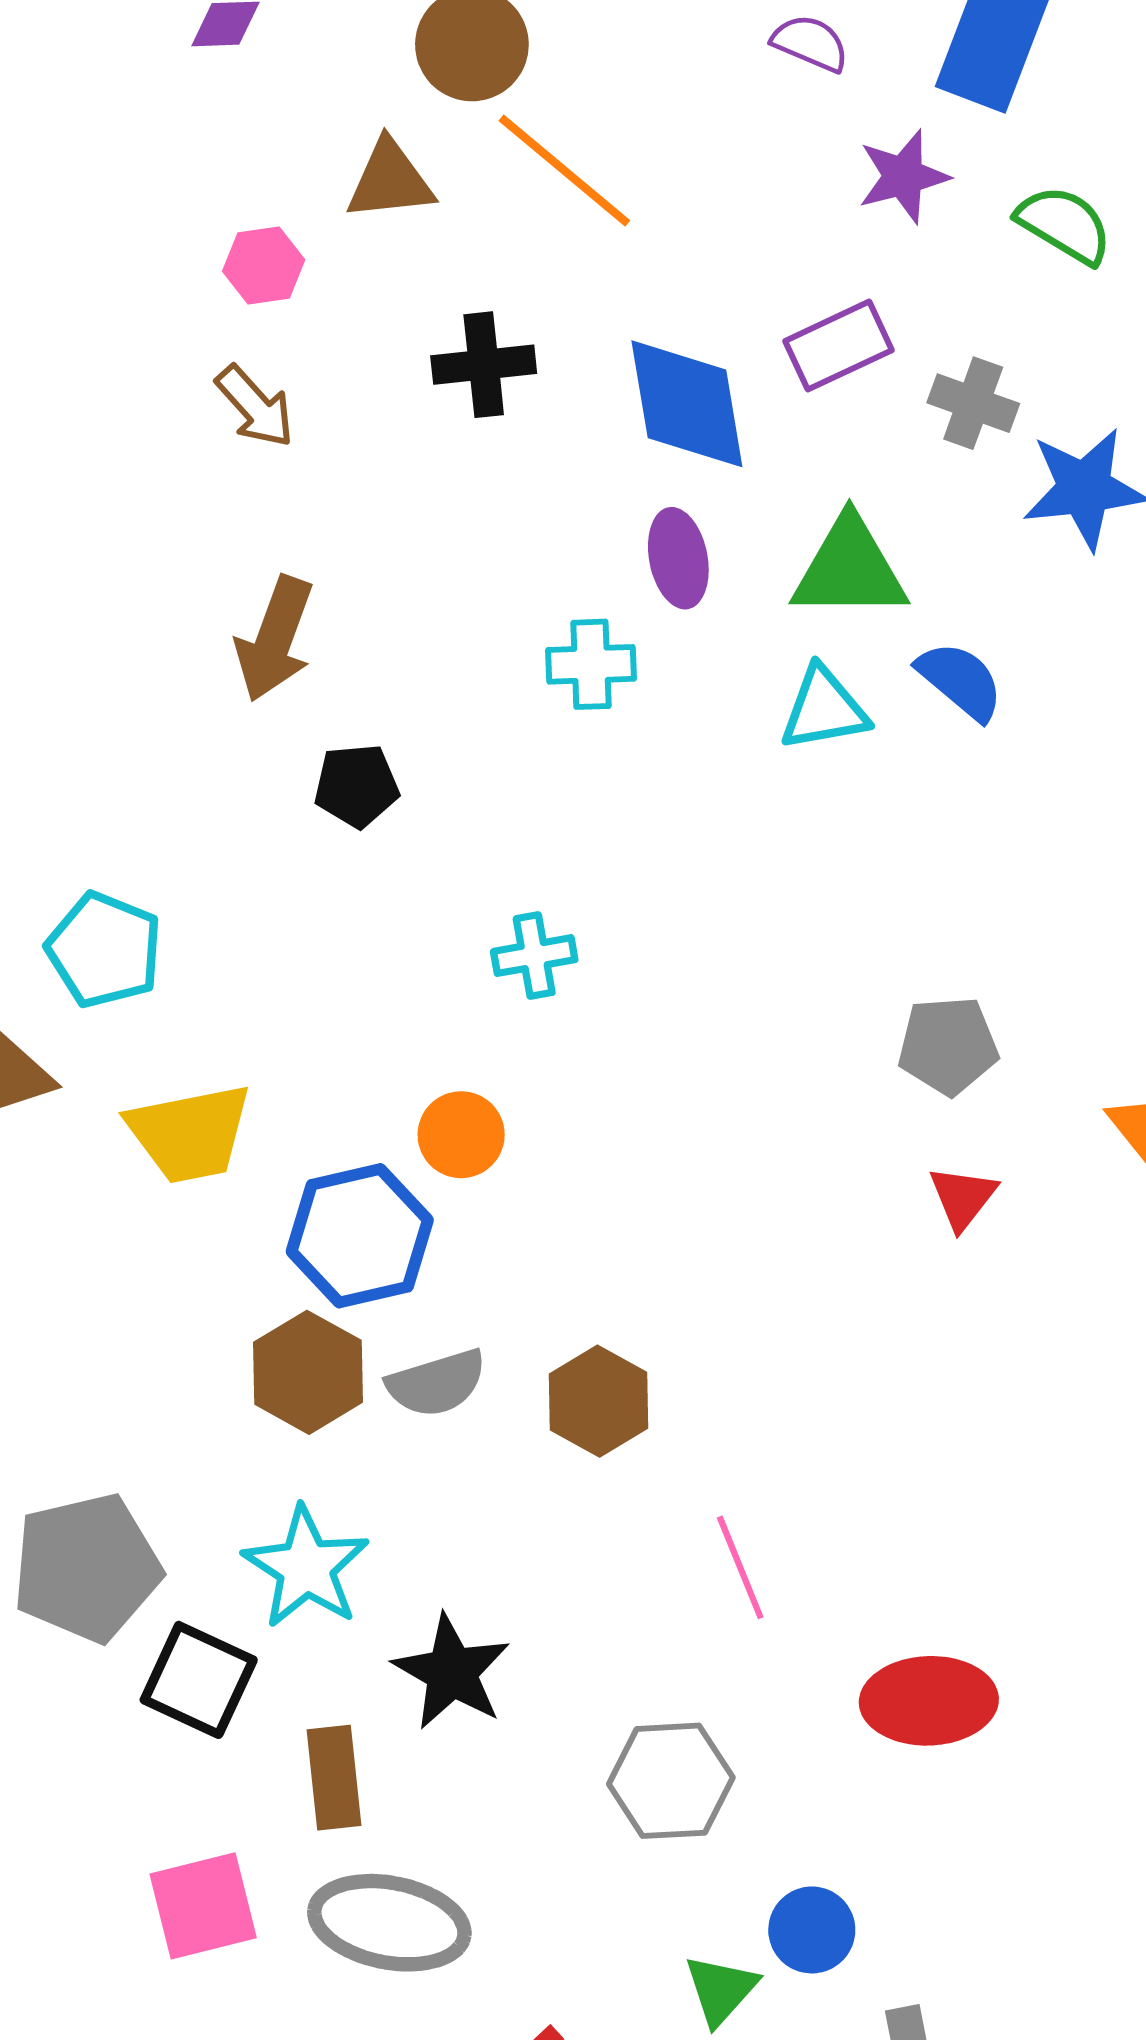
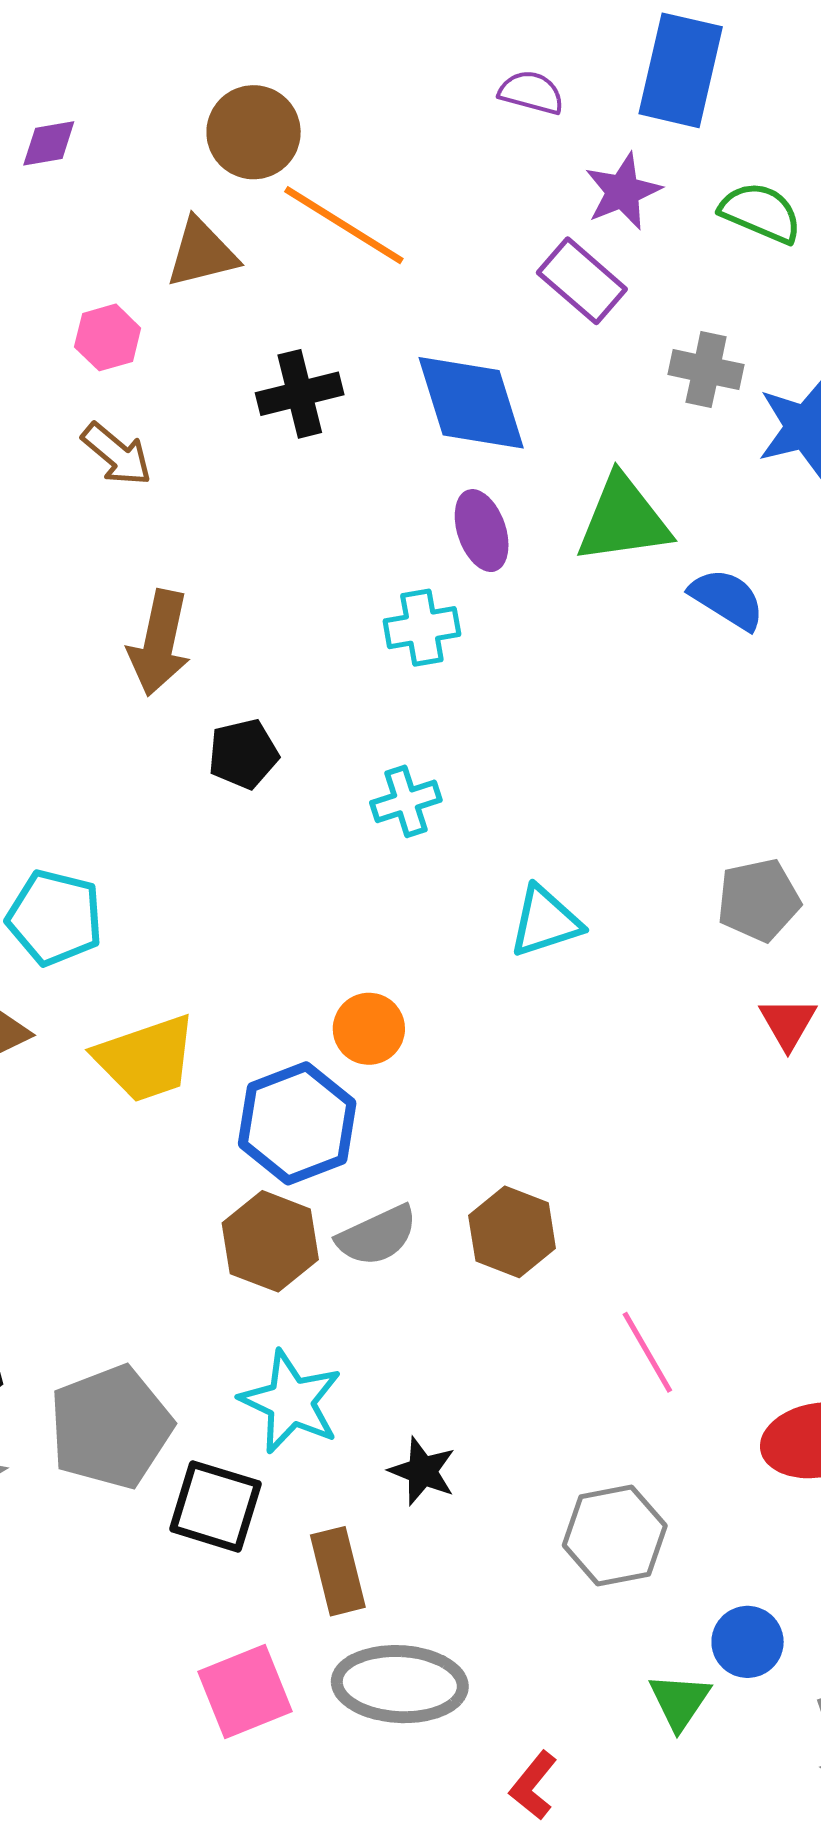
purple rectangle: (839, 346) -> (582, 281), moved, turned 74
cyan triangle: (824, 709) -> (545, 922), moved
cyan cross: (534, 956) -> (406, 801), moved
black star: (452, 1672) -> (422, 1471), size x0.7

